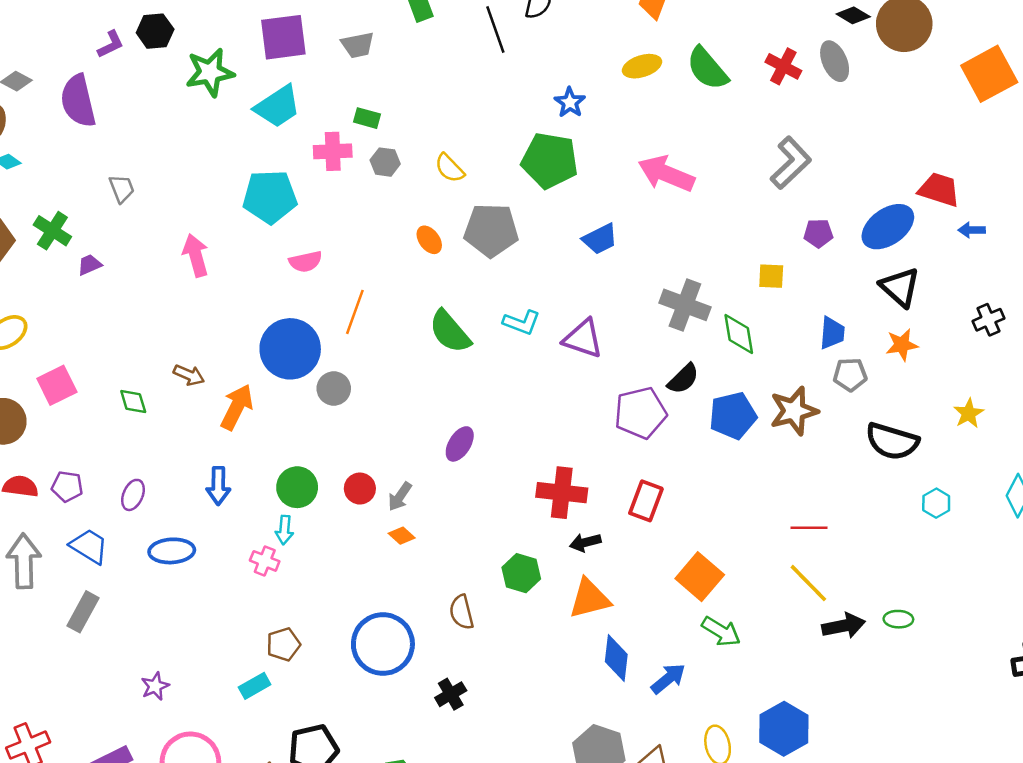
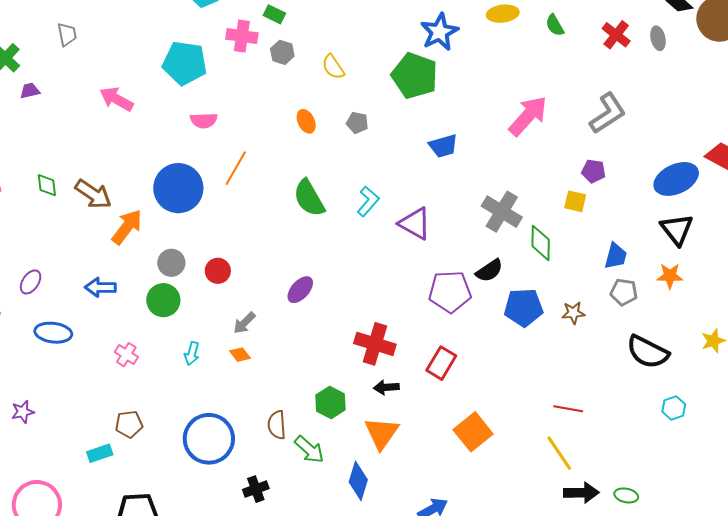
gray ellipse: (835, 61) -> (658, 38), size x0.7
green semicircle: (707, 68) -> (555, 25), size x0.6
blue star: (570, 102) -> (439, 32), size x1.5
pink arrow: (666, 174) -> (528, 116), moved, turned 99
gray pentagon: (491, 230) -> (357, 123), size x0.5
purple pentagon: (818, 233) -> (593, 171), moved
pink arrow: (196, 255) -> (116, 99), turned -56
cyan L-shape: (522, 322) -> (368, 201), turned -80
brown arrow: (189, 375) -> (93, 194), size x1.5
gray circle: (334, 389) -> (171, 263), moved
green diamond: (133, 401) -> (47, 185), moved
brown star: (794, 411) -> (573, 313), size x0.6
blue arrow: (218, 486) -> (100, 287), turned 80
red circle: (360, 489) -> (218, 271), moved
cyan arrow: (284, 530) -> (192, 353), moved
orange triangle: (590, 599) -> (381, 433), turned -51
green arrow: (721, 632) -> (309, 450), moved
blue diamond: (616, 658) -> (358, 481), moved
purple star: (155, 686) -> (23, 412), moved

